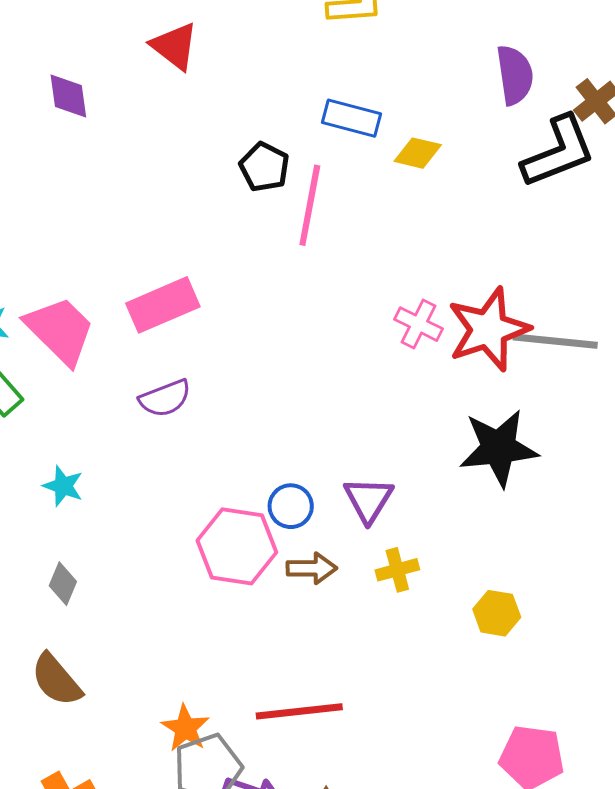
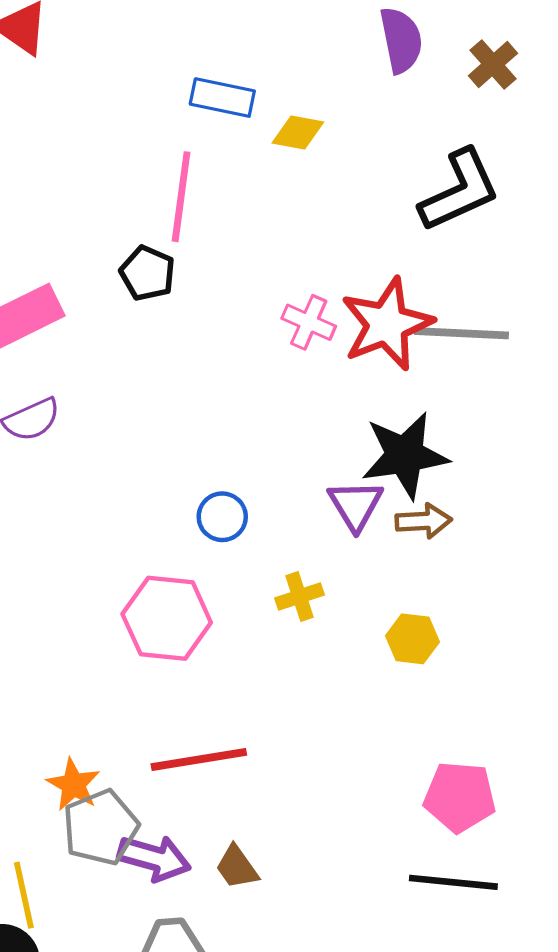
black L-shape: (558, 152) -> (460, 191), moved
black pentagon: (264, 167) -> (147, 273), moved
purple triangle: (368, 500) -> (356, 505), moved
blue circle: (291, 506) -> (222, 517), moved
pink hexagon: (237, 546) -> (167, 618), moved
brown arrow: (312, 568) -> (424, 521), moved

